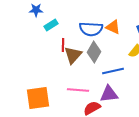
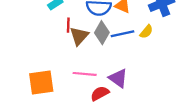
blue line: (113, 71) -> (123, 34), moved
purple triangle: (109, 94) -> (118, 78), turned 42

